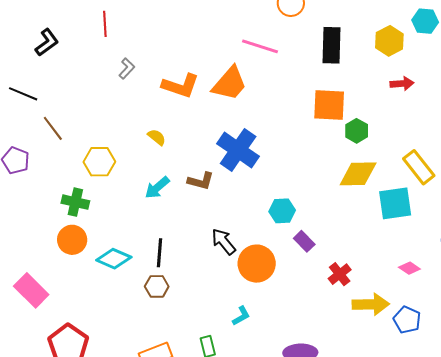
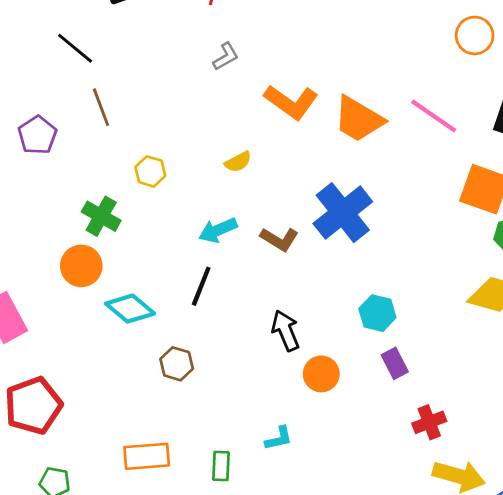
pink line: (260, 46) -> (434, 116), moved
orange trapezoid: (230, 84) -> (359, 119), turned 63
yellow semicircle: (157, 137) -> (238, 162), turned 96
yellow hexagon: (99, 162) -> (150, 171), size x0.7
black line: (159, 253) -> (201, 286), moved
orange circle: (257, 264) -> (321, 374), size x0.7

